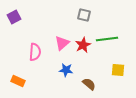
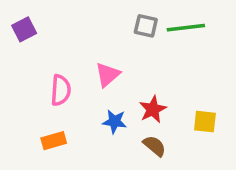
green line: (107, 39) -> (186, 28), moved
red star: (83, 45) -> (153, 109), moved
orange rectangle: (18, 81) -> (54, 141), moved, turned -40

